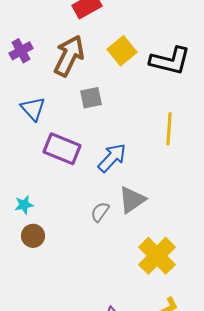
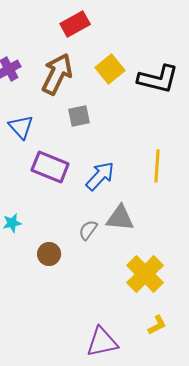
yellow line: (169, 129) -> (157, 166), moved
gray triangle: (132, 200) -> (120, 218), turned 40
brown circle: (33, 236) -> (49, 254), moved

